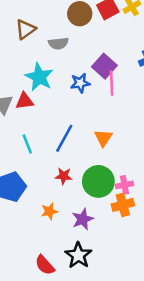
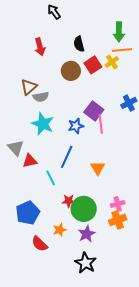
gray semicircle: (58, 43) -> (41, 97), moved
red triangle: (25, 101) -> (30, 161), moved
blue line: (64, 138) -> (67, 157), moved
cyan line: (27, 144) -> (51, 178), moved
green circle: (98, 181) -> (84, 209), moved
red semicircle: (45, 265) -> (40, 244), moved

